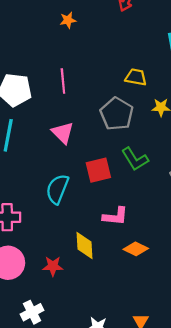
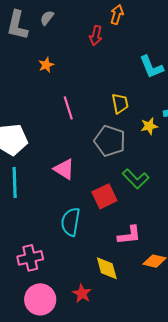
yellow trapezoid: (136, 77) -> (120, 103), turned 80
pink line: (63, 81) -> (68, 108), moved
red star: (53, 266) -> (82, 293), turned -30

